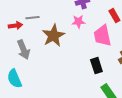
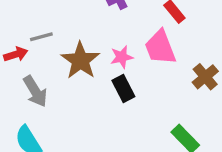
pink star: (78, 22) -> (122, 57), moved
black rectangle: (96, 66) -> (123, 89), moved

